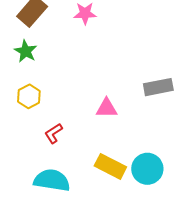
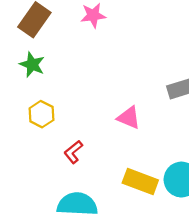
pink triangle: (107, 108) -> (129, 118), turned 30

